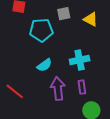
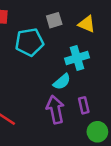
cyan cross: (80, 60) -> (77, 58), moved
cyan semicircle: (44, 65) -> (62, 82), moved

